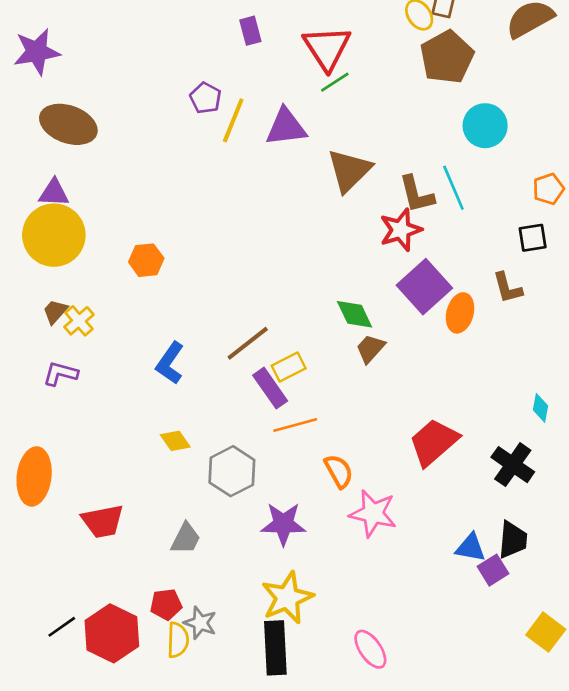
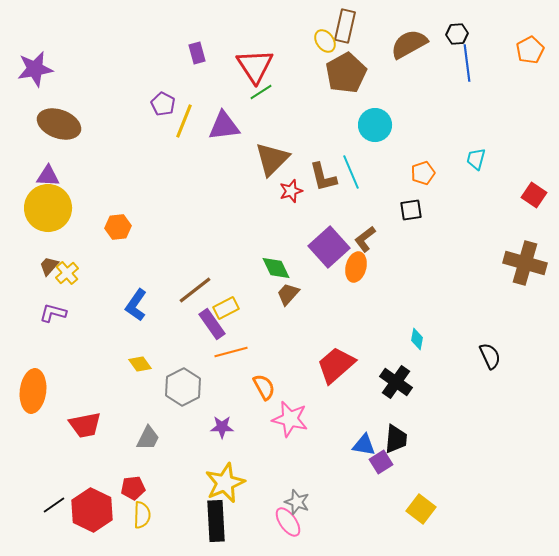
red star: (401, 230) -> (291, 191), moved, size x0.7
brown L-shape: (508, 288) -> (365, 239), moved, turned 68
purple star: (283, 524) -> (222, 427), size x0.7
gray star: (200, 623) -> (297, 502), moved

